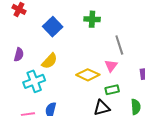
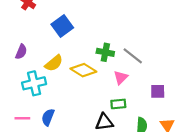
green cross: (92, 19) -> (105, 52), moved
gray line: (119, 45) -> (133, 56), turned -42
yellow diamond: (88, 75) -> (83, 70), moved

